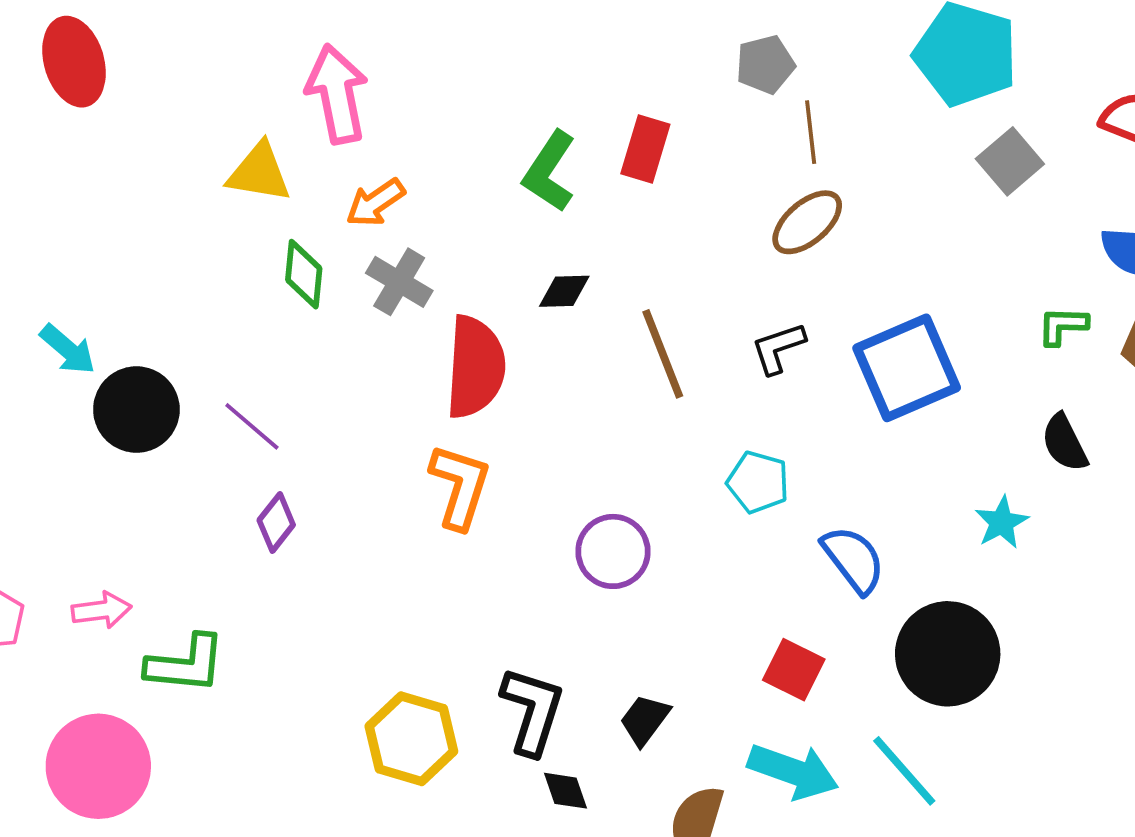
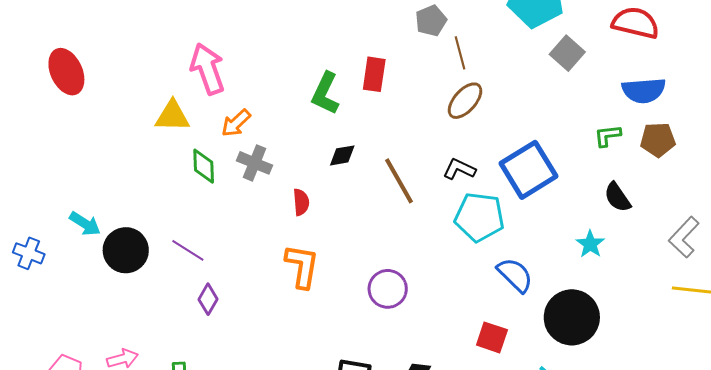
black L-shape: (778, 348) -> (459, 169), turned 52
red semicircle: (475, 367) -> (301, 202), size x0.5
cyan pentagon: (758, 482) -> (479, 217), moved, size x1.5

